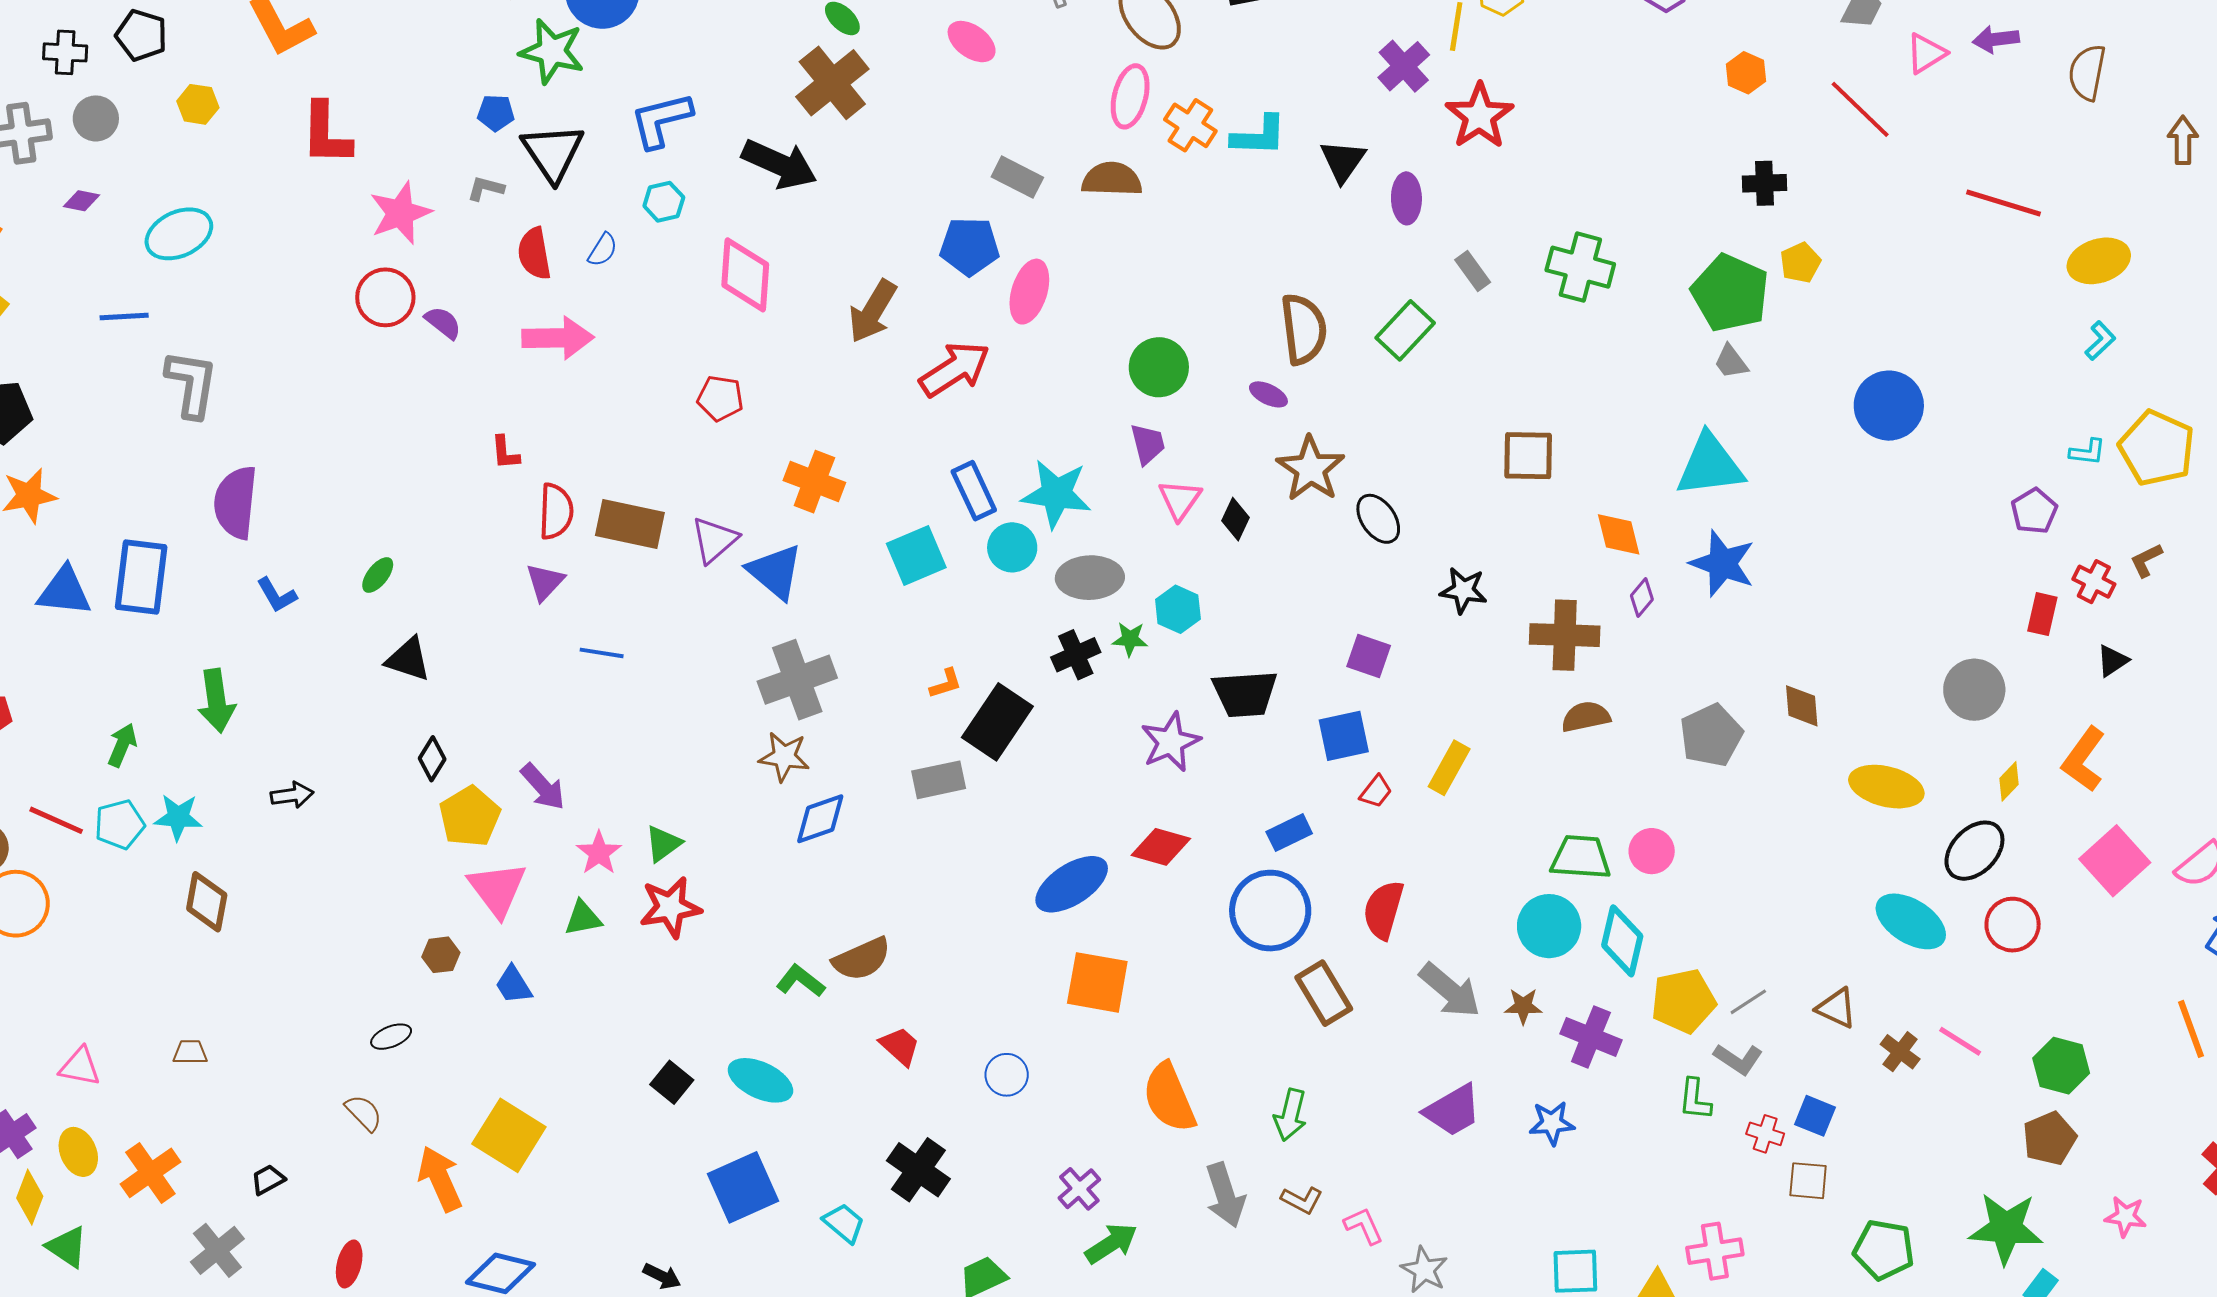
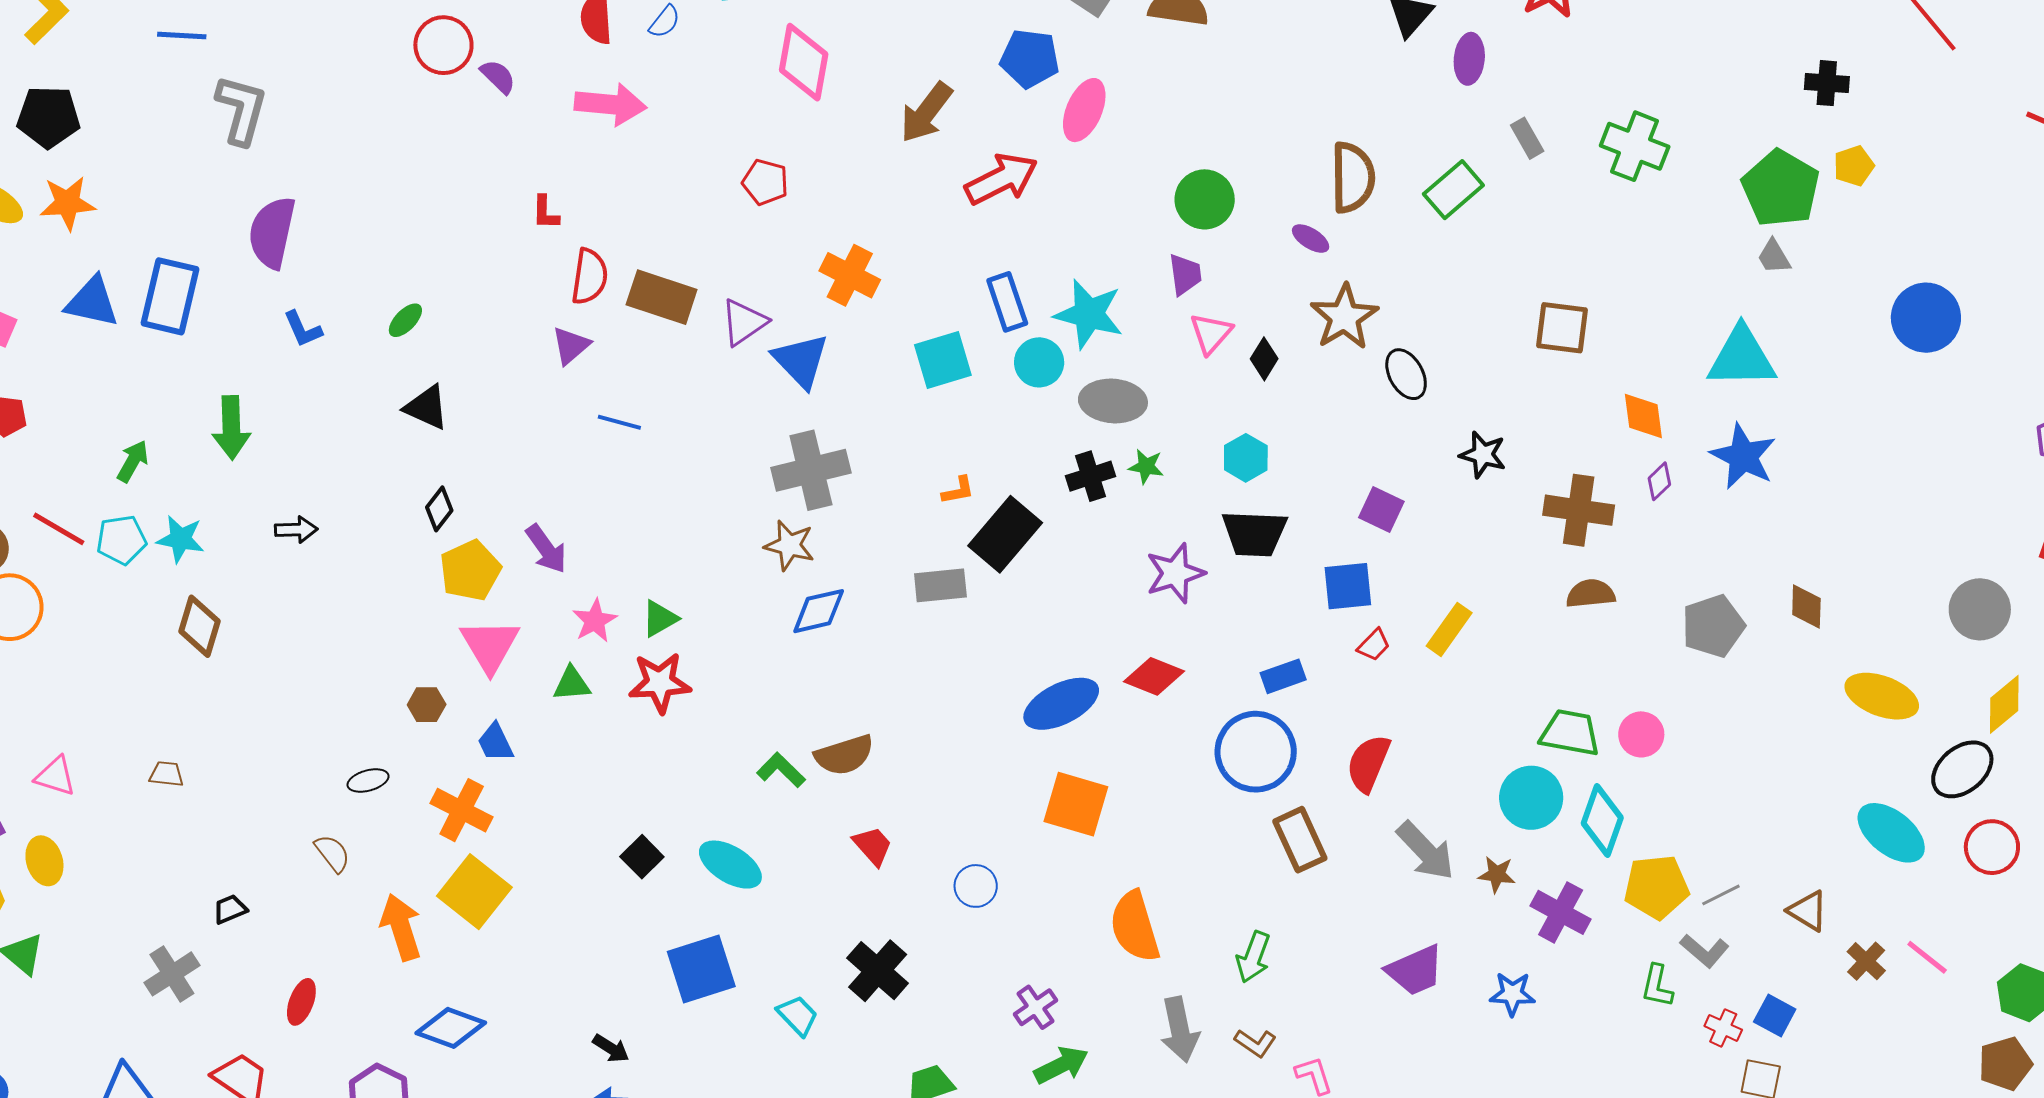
cyan hexagon: (1178, 609) -> (1246, 458), moved
yellow diamond: (2009, 781) -> (2004, 704), size x1.5
orange cross: (150, 1173) -> (462, 810), moved, turned -34

